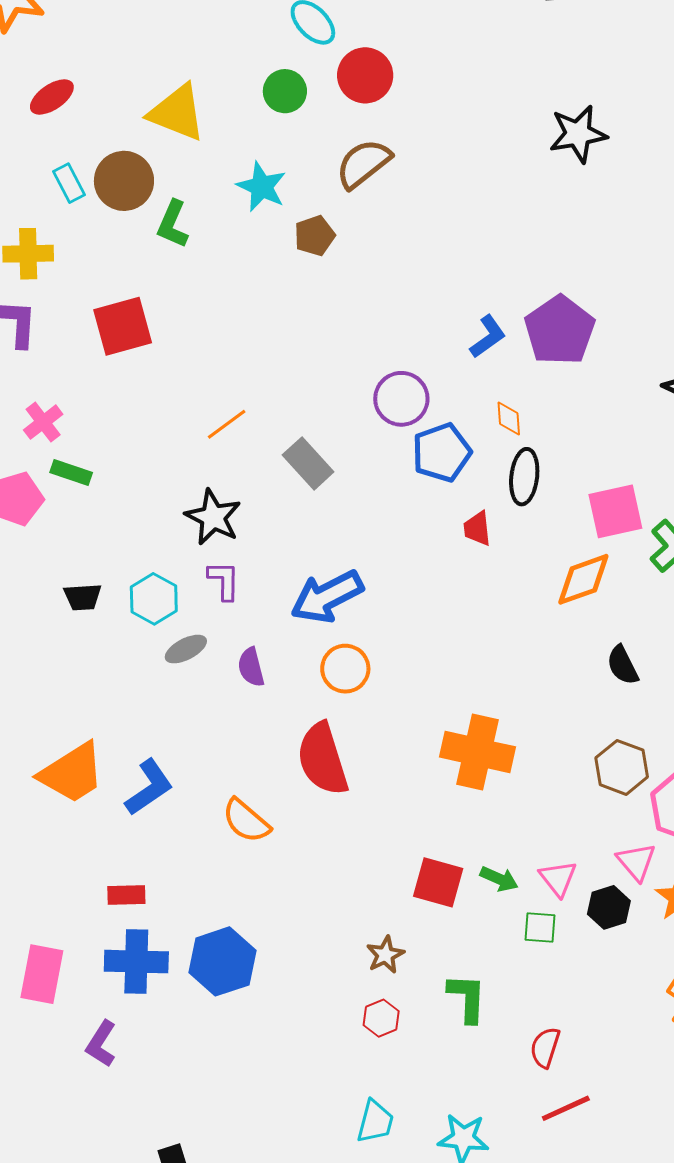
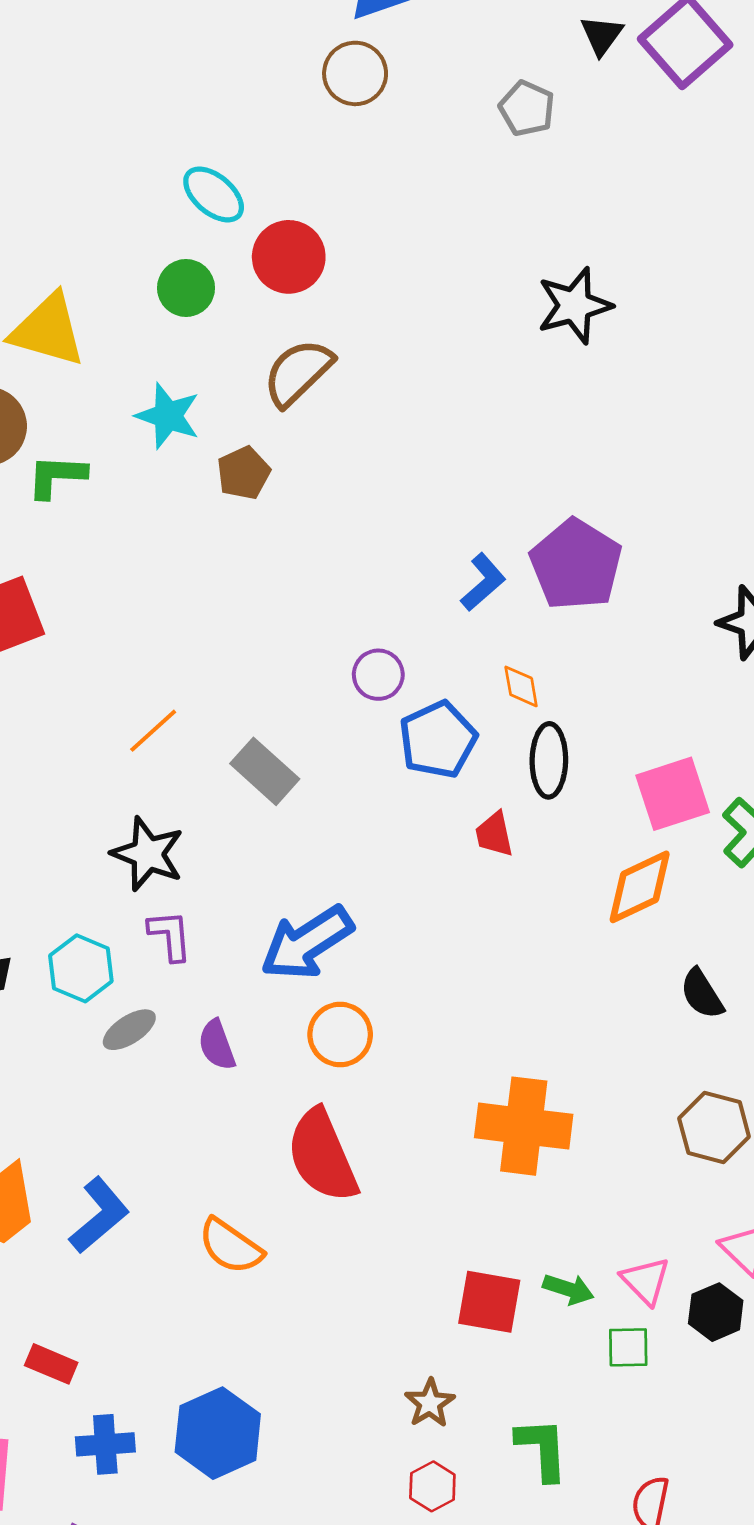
green L-shape: (173, 224) -> (57, 476), turned 75
purple circle: (401, 399) -> (378, 675), size x0.7
red rectangle: (126, 895) -> (51, 1364), moved, turned 30
blue cross: (136, 962) -> (105, 1444), size x0.7

